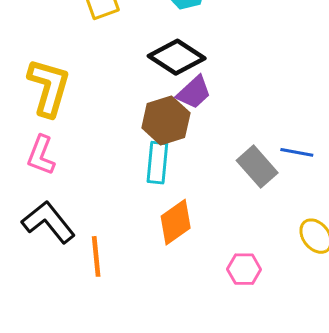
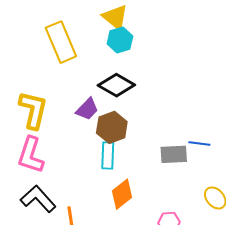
purple trapezoid: (194, 92) -> (87, 109), moved
pink L-shape: (41, 155) -> (31, 155), size x1.4
gray rectangle: (257, 167) -> (174, 154), turned -48

